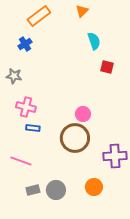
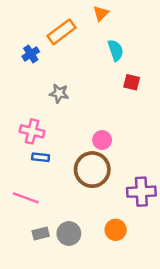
orange rectangle: (39, 16) -> (61, 32), moved
gray star: (14, 76) -> (59, 93), moved

